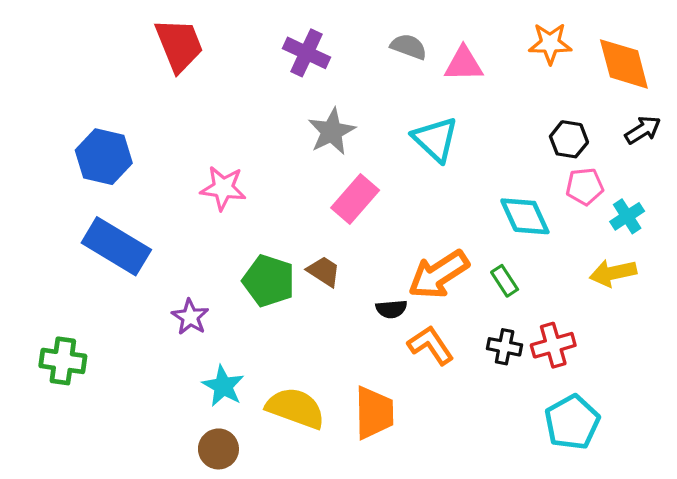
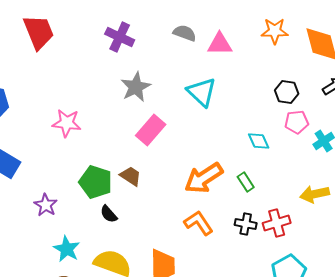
cyan diamond: (525, 216) -> (259, 141), size x0.7
yellow arrow: (613, 273) -> (315, 194), moved
black semicircle: (391, 309) -> (109, 214), moved, turned 54

